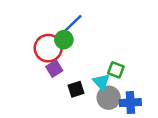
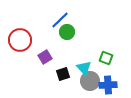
green circle: (64, 40) -> (67, 32), moved
red circle: (48, 48) -> (20, 40), moved
green square: (116, 70) -> (106, 58), moved

